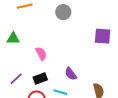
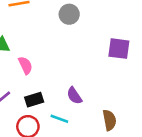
pink semicircle: (41, 54) -> (25, 65), moved

